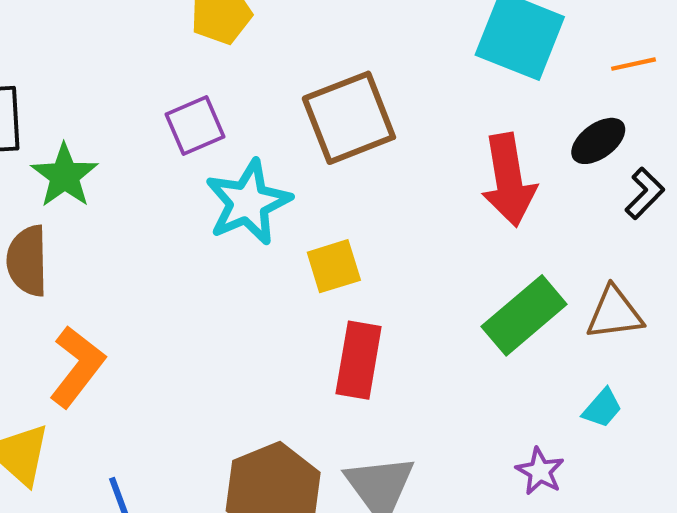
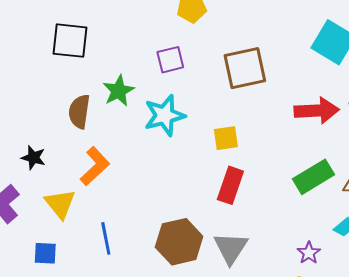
green star: (64, 176) -> (119, 91), moved
red arrow: (509, 180) -> (317, 111), turned -93
cyan star: (248, 202) -> (165, 115), moved

